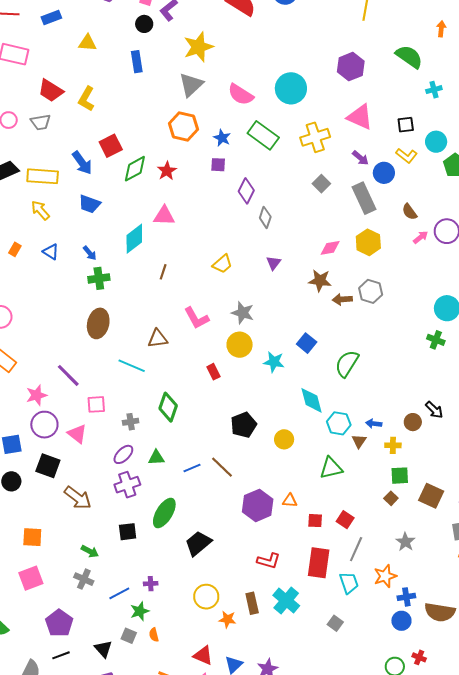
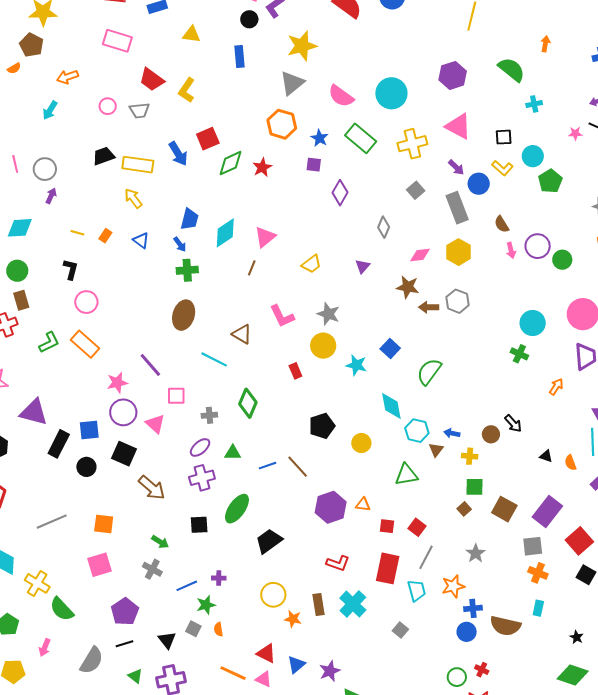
blue trapezoid: (90, 204) -> (189, 219), moved, turned -100
pink triangle: (164, 216) -> (265, 237), moved, turned -45
gray diamond: (265, 217) -> (384, 227), moved
pink arrow: (421, 237) -> (511, 250), turned 112
brown triangle: (158, 339) -> (242, 334), turned 35

